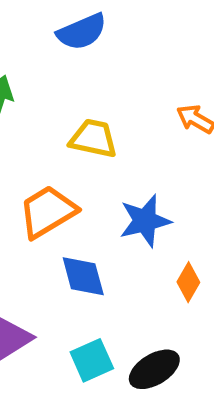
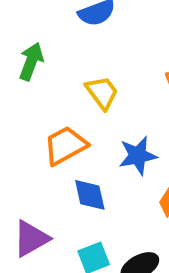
yellow trapezoid: (93, 138) -> (102, 93), turned 39

